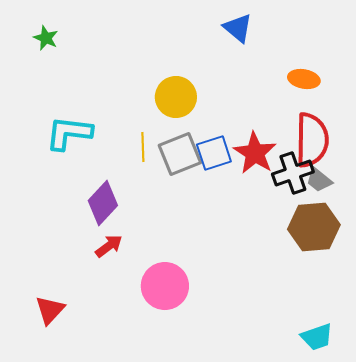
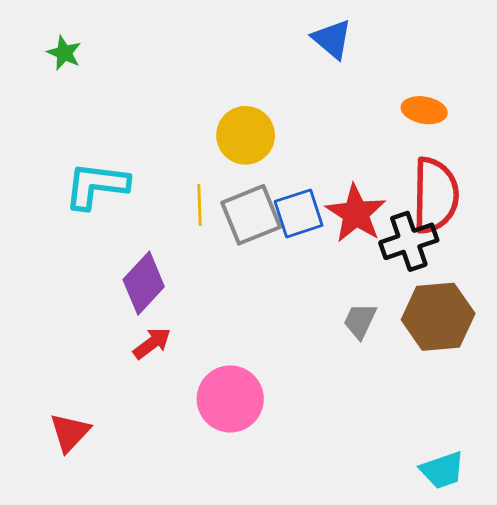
gray trapezoid: (319, 180) -> (360, 321), moved, turned 76

